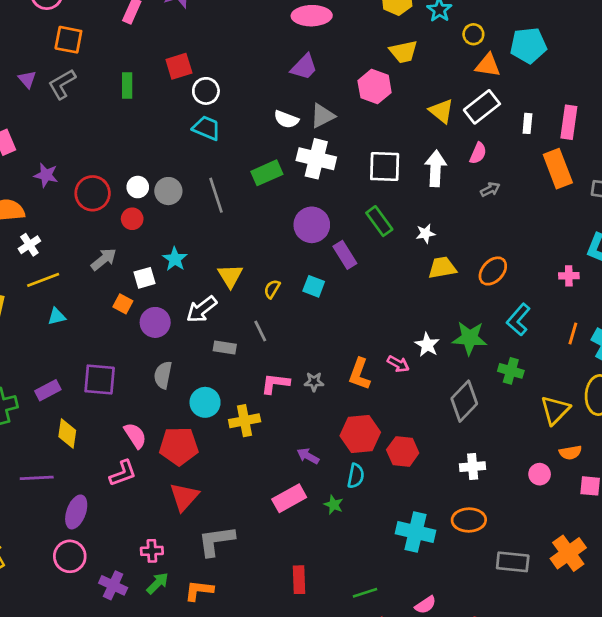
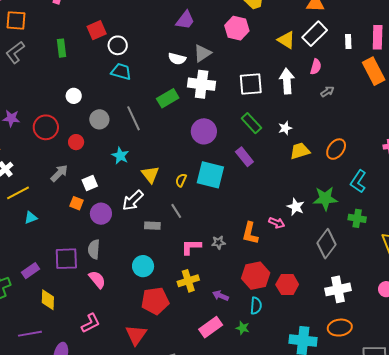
white circle: (138, 187) -> (74, 96), moved
purple rectangle: (345, 255) -> (244, 157), moved
cyan star: (175, 259) -> (120, 156), moved
cyan square: (314, 286) -> (210, 175), size x1.8
gray semicircle: (163, 375) -> (94, 249), moved
yellow cross: (245, 421) -> (188, 281), moved
pink semicircle: (135, 436) -> (97, 280), moved
red pentagon: (179, 446) -> (155, 301), moved
white cross: (473, 467) -> (338, 289), size x1.4

